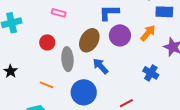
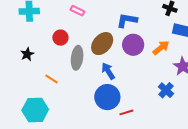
black star: (11, 71) -> (27, 54), moved
blue cross: (151, 73) -> (166, 90), moved
blue circle: (84, 92) -> (107, 97), moved

